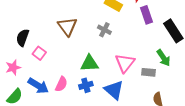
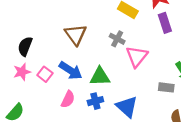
pink square: (39, 53) -> (45, 74), moved
pink triangle: (125, 63) -> (137, 56), moved
pink star: (13, 67) -> (22, 72), moved
blue arrow: (38, 86) -> (71, 71), moved

